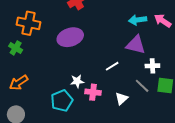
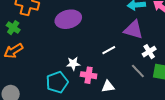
white cross: (152, 66) -> (149, 52), turned -32
orange arrow: (19, 83) -> (13, 51), moved
white triangle: (121, 99) -> (108, 86), moved, turned 32

